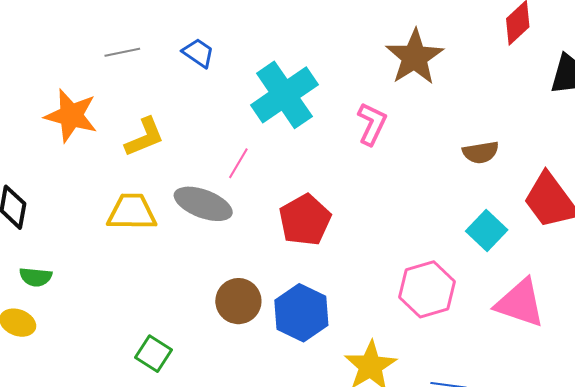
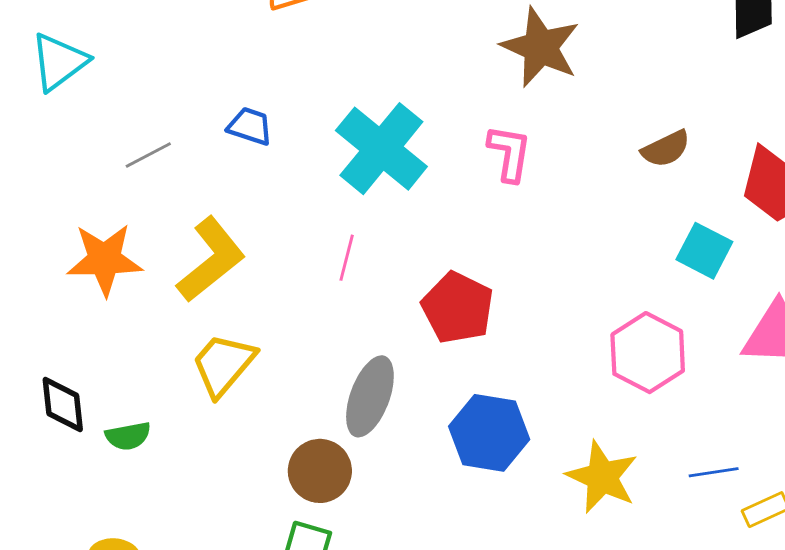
yellow L-shape: (144, 137) -> (211, 260), size x1.4
gray ellipse: (203, 204) -> (370, 396), moved, turned -74
yellow trapezoid: (132, 212) -> (223, 365), turned -34
green semicircle: (36, 277) -> (128, 436), moved
brown circle: (238, 301) -> (320, 471), moved

